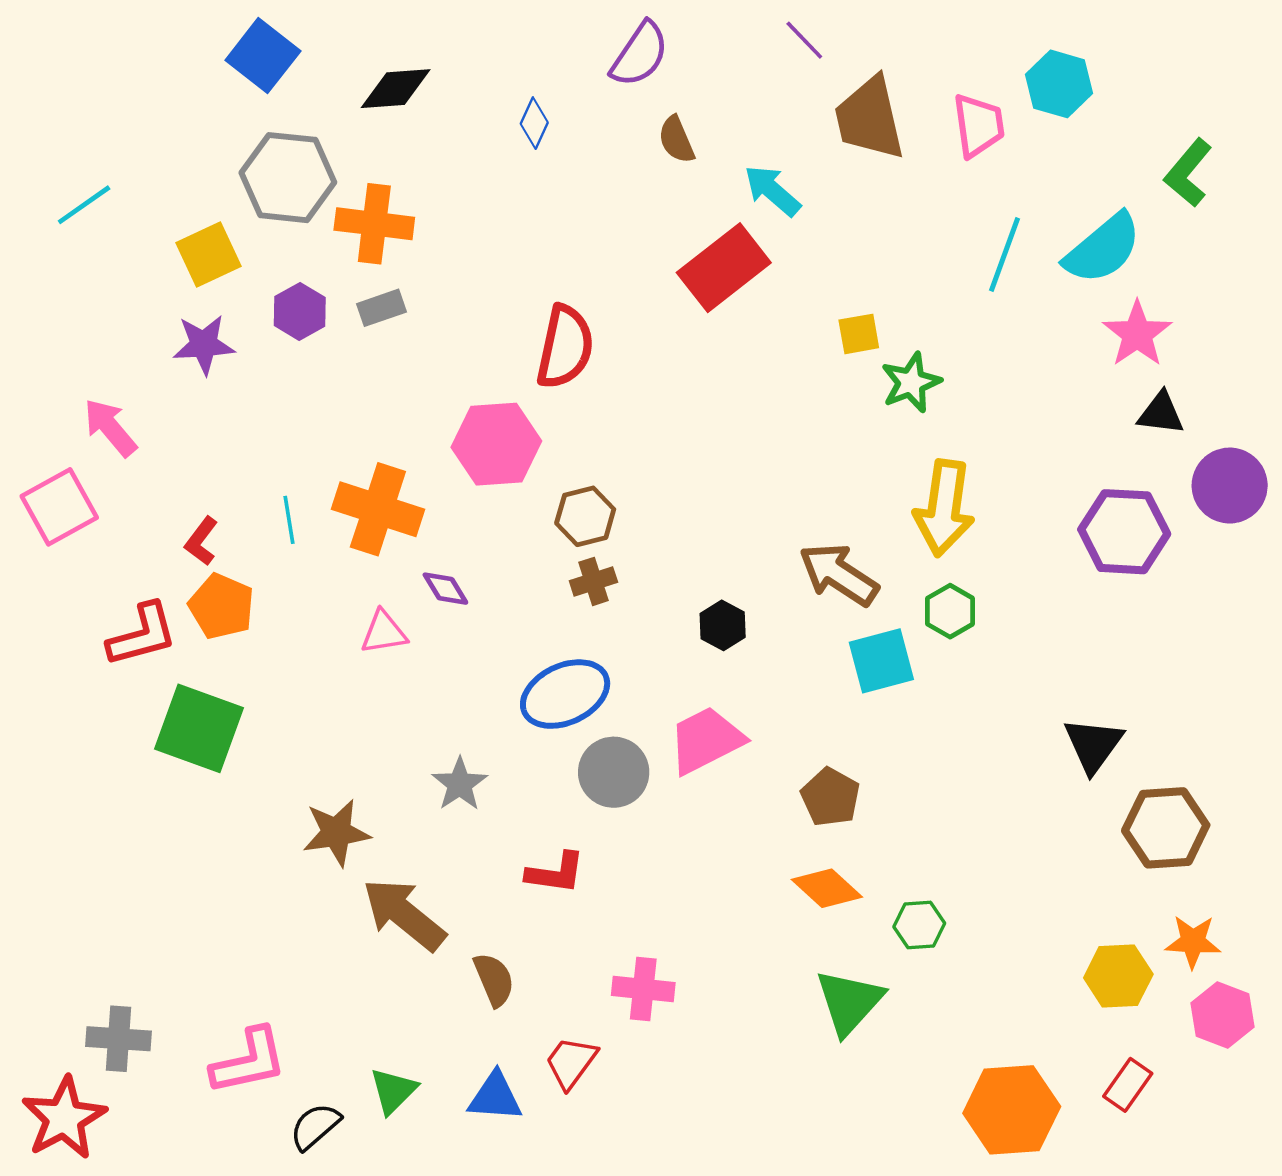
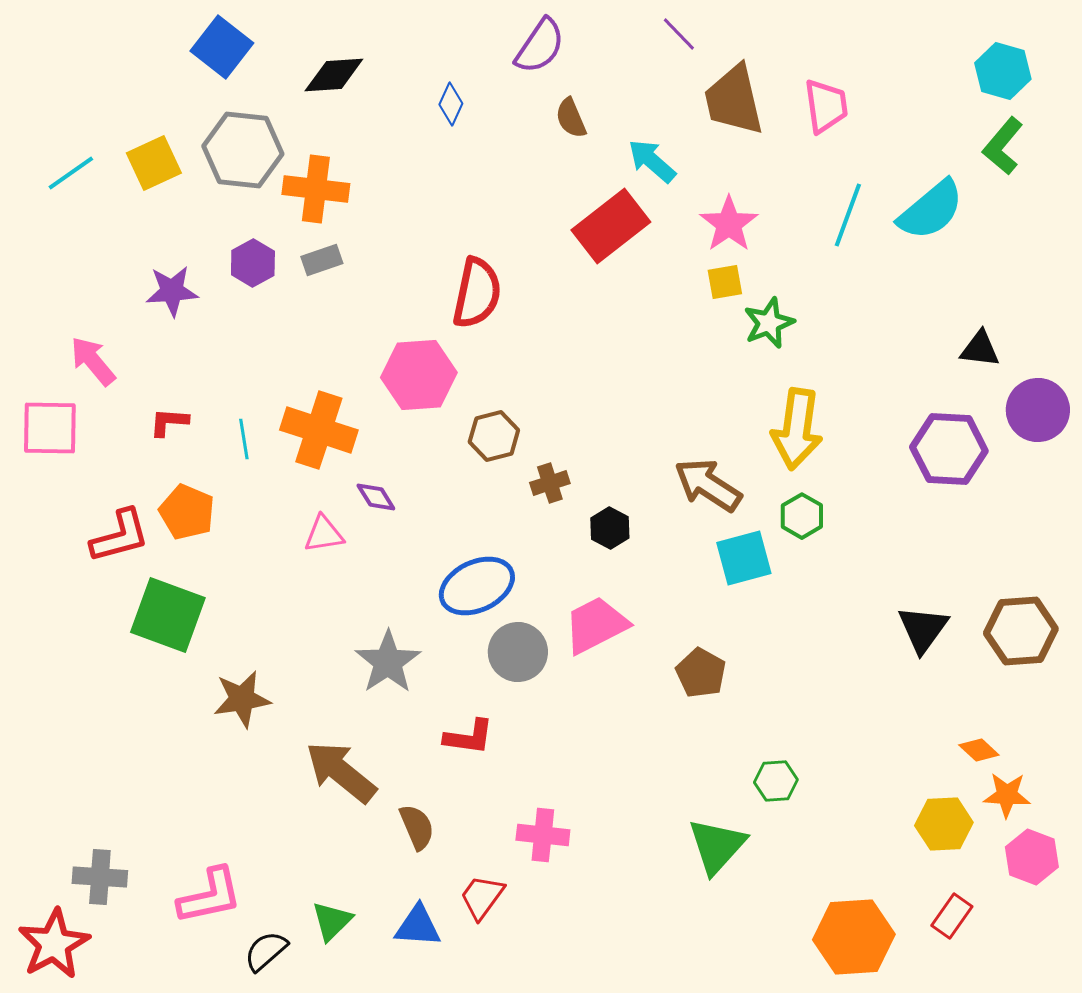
cyan hexagon: (1059, 84) -> (1003, 71), moved
yellow square: (208, 255) -> (154, 163), moved
pink star: (1137, 334) -> (729, 224), moved
pink square: (59, 507) -> (50, 428), turned 30
red L-shape: (201, 541) -> (169, 422), moved, turned 57
brown cross: (593, 581) -> (550, 483), moved
gray star: (460, 784) -> (388, 662), size x1.4
brown hexagon: (1166, 828) -> (1021, 631), moved
brown star: (336, 833) -> (242, 699), moved
orange diamond: (827, 888) -> (979, 750), moved, size x0.7

